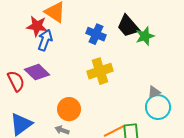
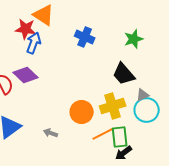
black trapezoid: (128, 26) -> (124, 74), moved
yellow cross: (100, 71) -> (113, 106), moved
orange circle: (69, 109) -> (82, 112), moved

